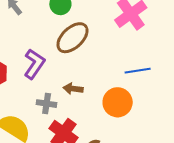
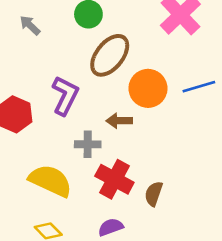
orange circle: (118, 102) -> (148, 88), moved

